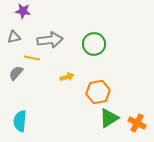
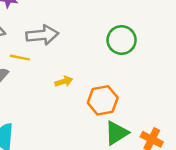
green circle: (94, 44) -> (122, 40), moved

